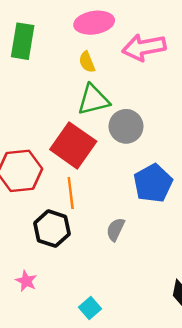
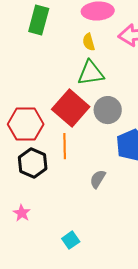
gray circle: (126, 126) -> (108, 110), moved
black hexagon: (52, 229) -> (33, 163), moved

